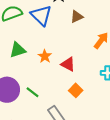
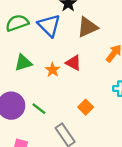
brown triangle: (77, 17) -> (88, 27), size x1.5
red triangle: (68, 64) -> (73, 63), moved

